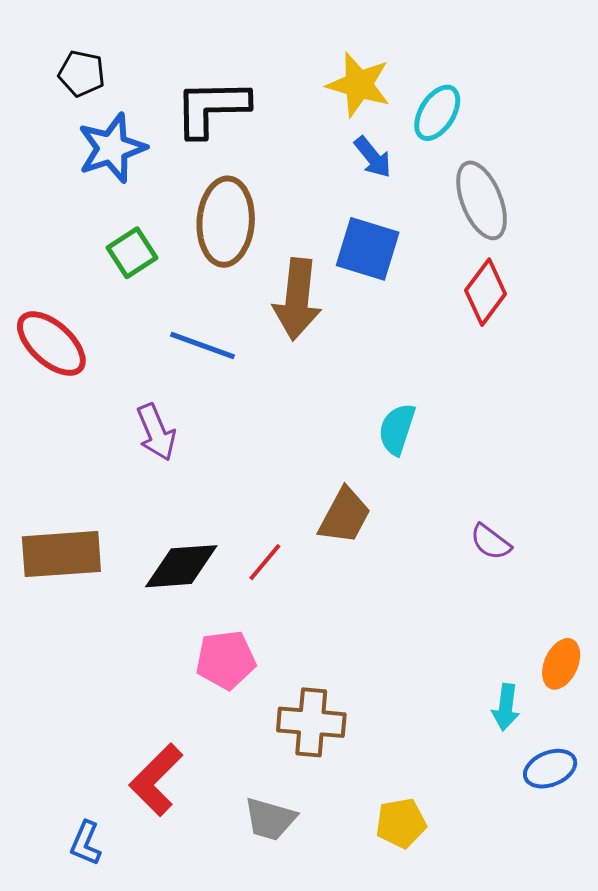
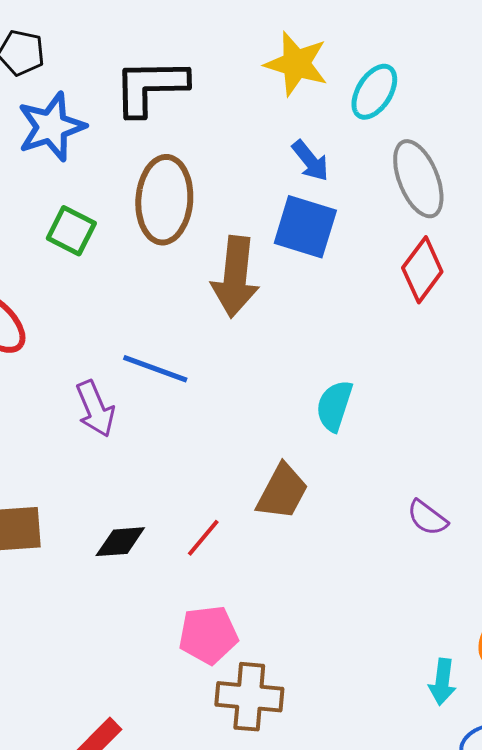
blue arrow: (373, 157) -> (310, 161), moved
green square: (132, 253) -> (71, 231), turned -30
blue line: (202, 346) -> (155, 369), moved
black diamond: (181, 566) -> (120, 542), size x0.7
pink pentagon: (226, 660) -> (208, 635), moved

